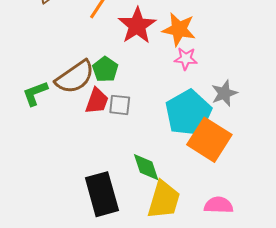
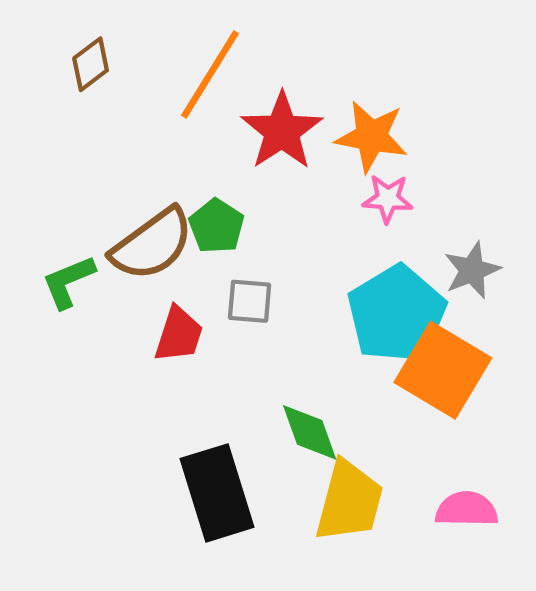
red trapezoid: (97, 101) -> (179, 334), moved

